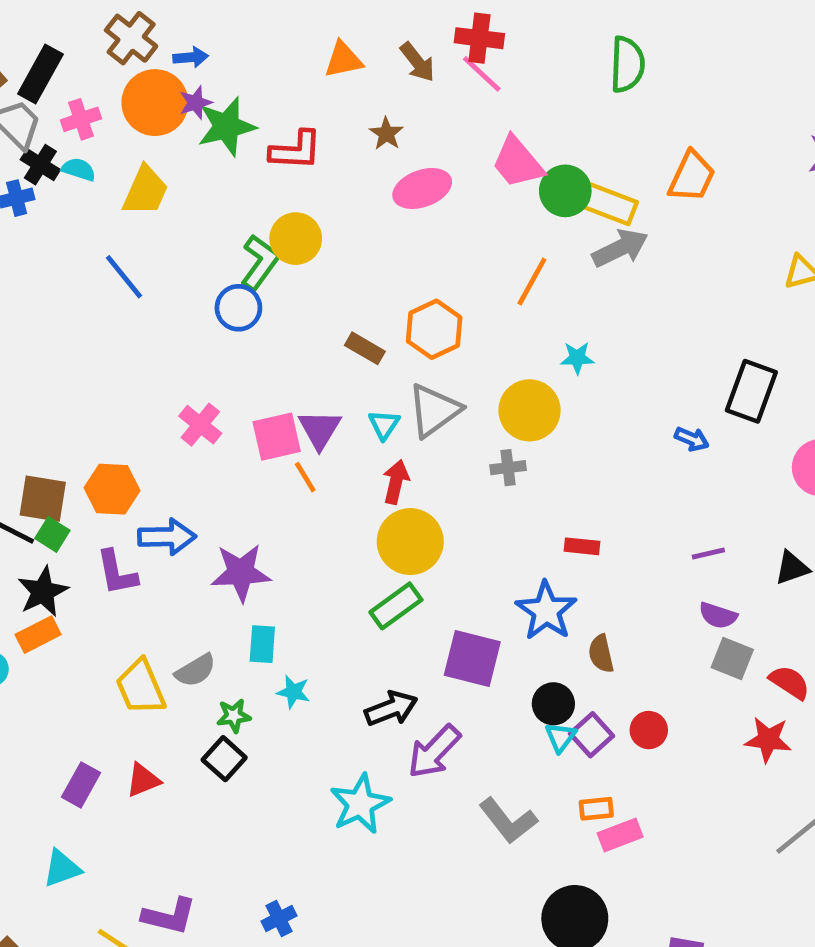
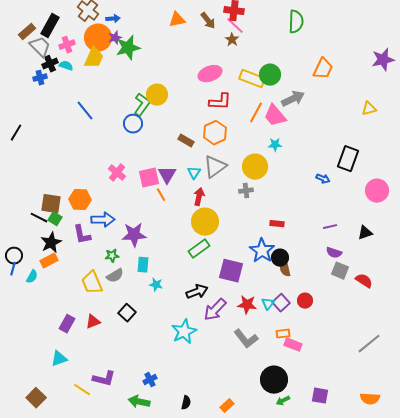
brown star: (386, 134) -> (232, 40), moved
red L-shape: (296, 150) -> (220, 102), moved
pink trapezoid: (518, 162) -> (275, 116), moved
black cross: (40, 165) -> (50, 64), turned 35
yellow trapezoid: (145, 191) -> (94, 58), moved
yellow rectangle: (606, 203) -> (252, 79), moved
black circle: (553, 704) -> (280, 258), moved
green star: (234, 716) -> (112, 256), moved
red star: (768, 740) -> (247, 305), moved
pink rectangle: (620, 835) -> (293, 345), turned 42

